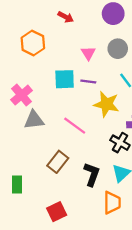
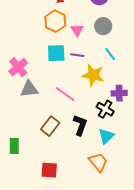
orange hexagon: (33, 43) -> (55, 21), moved
black L-shape: (92, 174) -> (80, 125), moved
orange trapezoid: (112, 203) -> (98, 162), turned -40
red square: (57, 212) -> (49, 170), turned 30

